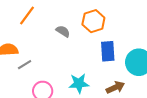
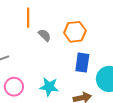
orange line: (27, 16) -> (28, 18), moved, turned -48

